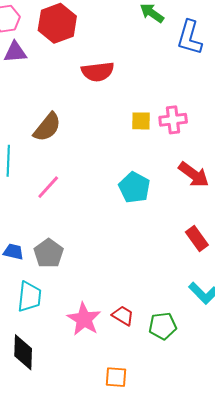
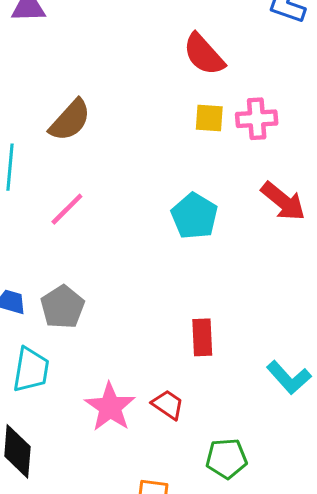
red semicircle: (98, 72) -> (204, 54), moved, turned 52
red rectangle: (197, 238) -> (202, 337), moved, turned 30
green pentagon: (163, 326) -> (226, 458), moved

